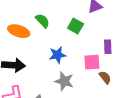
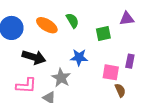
green square: (76, 26) -> (103, 33), turned 35
gray star: (64, 81) -> (61, 78), moved

